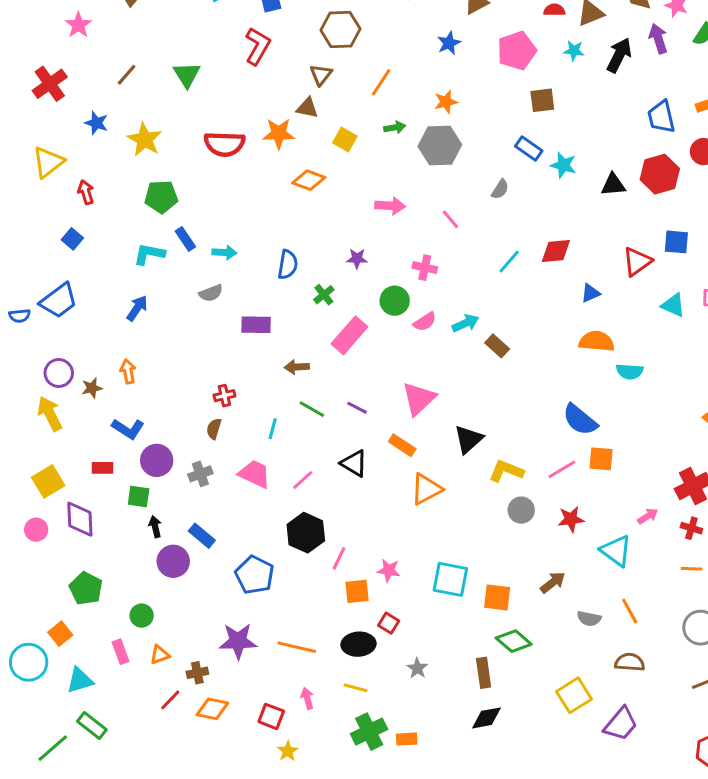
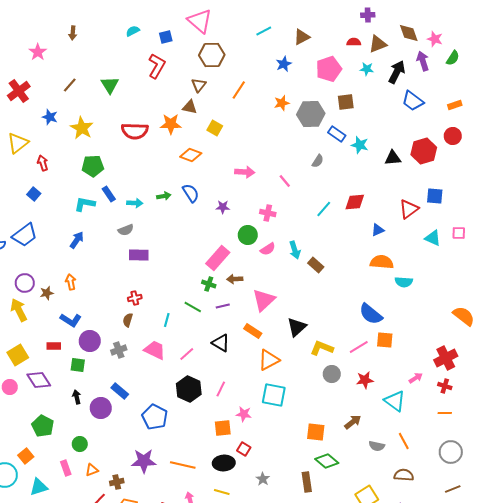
blue trapezoid: (661, 117) -> (413, 101), moved, turned -40
green arrow: (395, 127) -> (164, 196), moved
gray hexagon: (440, 146) -> (311, 114), moved
blue semicircle: (288, 265) -> (191, 193), moved, turned -42
green cross: (324, 295) -> (209, 284), moved, turned -32
cyan arrow: (465, 323) -> (295, 250), turned 96
purple rectangle: (256, 325) -> (139, 255), moved
brown arrow: (297, 367) -> (235, 279), moved
purple line: (357, 408) -> (223, 306), turned -40
purple diamond: (80, 519) -> (39, 380), turned -30
black arrow: (155, 527) -> (77, 397), moved
pink line: (339, 558) -> (221, 389), moved
cyan square: (450, 579) -> (274, 395), moved

